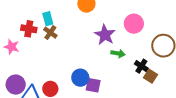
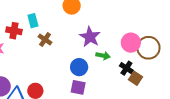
pink circle: (134, 24) -> (131, 43), moved
brown cross: (50, 33) -> (45, 40), moved
blue circle: (80, 78) -> (79, 67), moved

